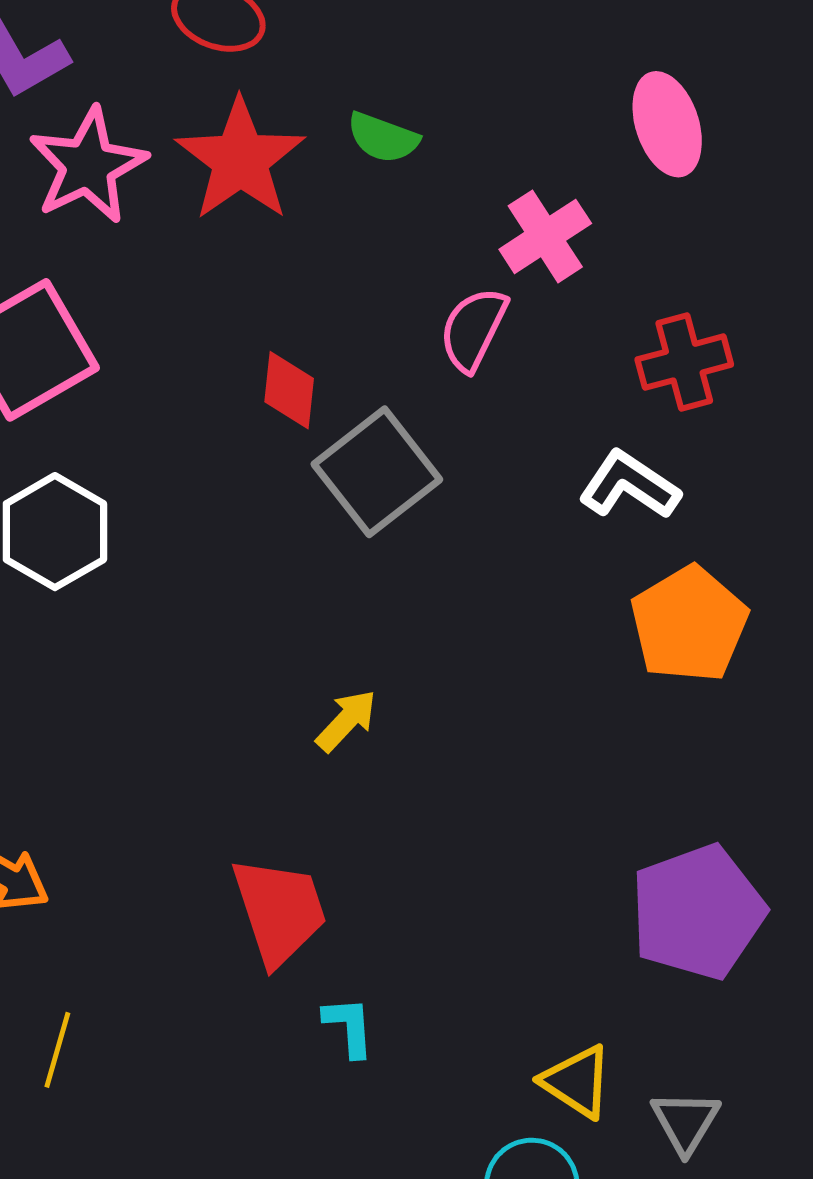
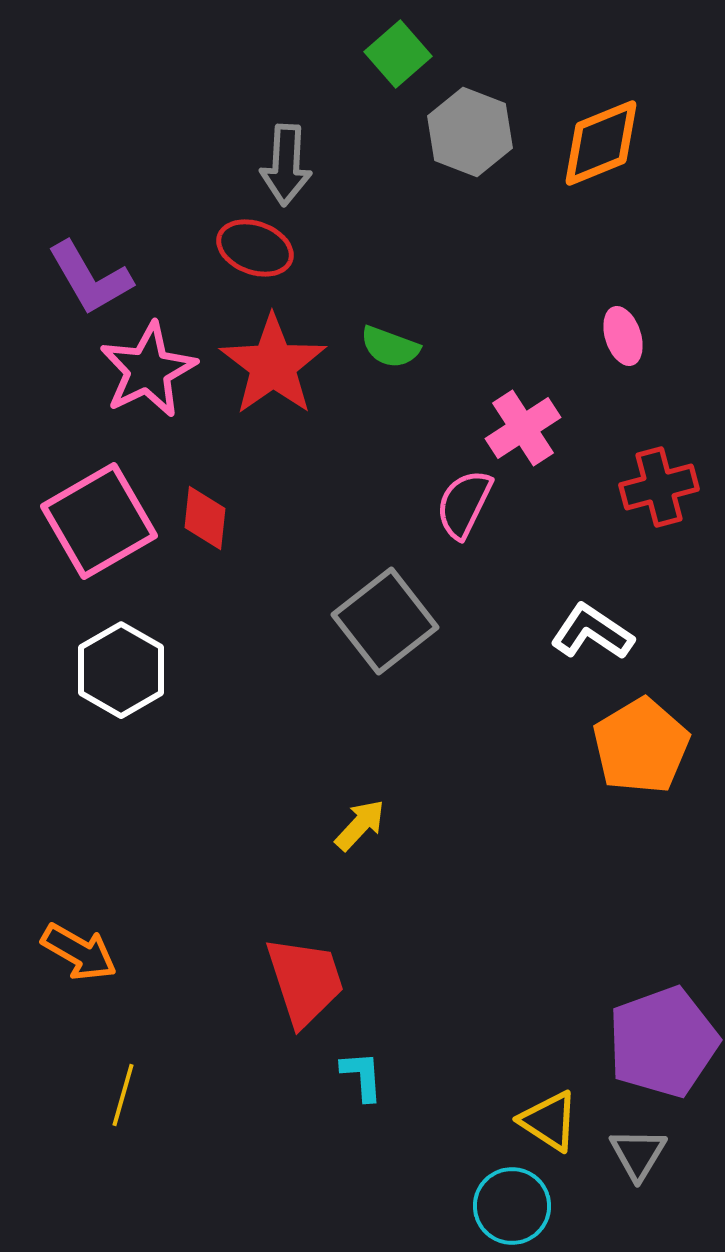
pink ellipse: (667, 124) -> (623, 336), size x0.7
red cross: (684, 362) -> (659, 487), moved
red diamond: (289, 390) -> (205, 518), moved
purple pentagon: (698, 912) -> (663, 1042), moved

